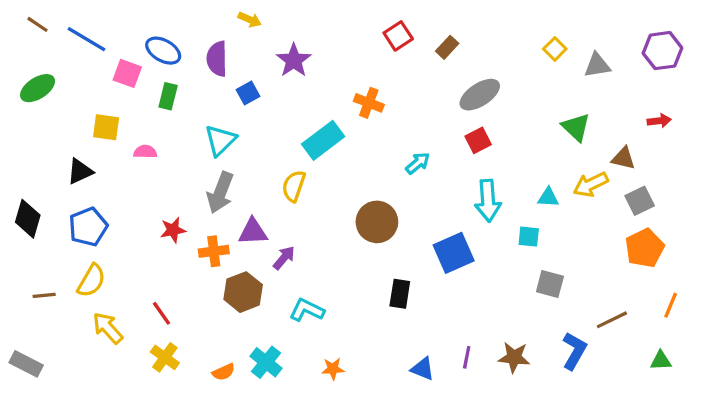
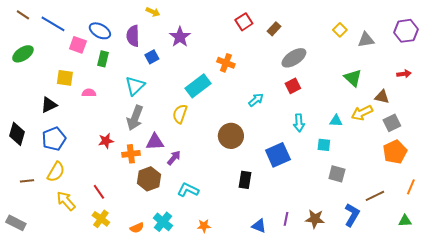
cyan arrow: (488, 201) -> (299, 123), size x0.7

